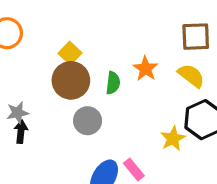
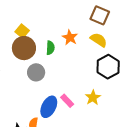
brown square: (196, 37) -> (100, 15), turned 30
yellow star: (173, 139) -> (93, 98), moved

